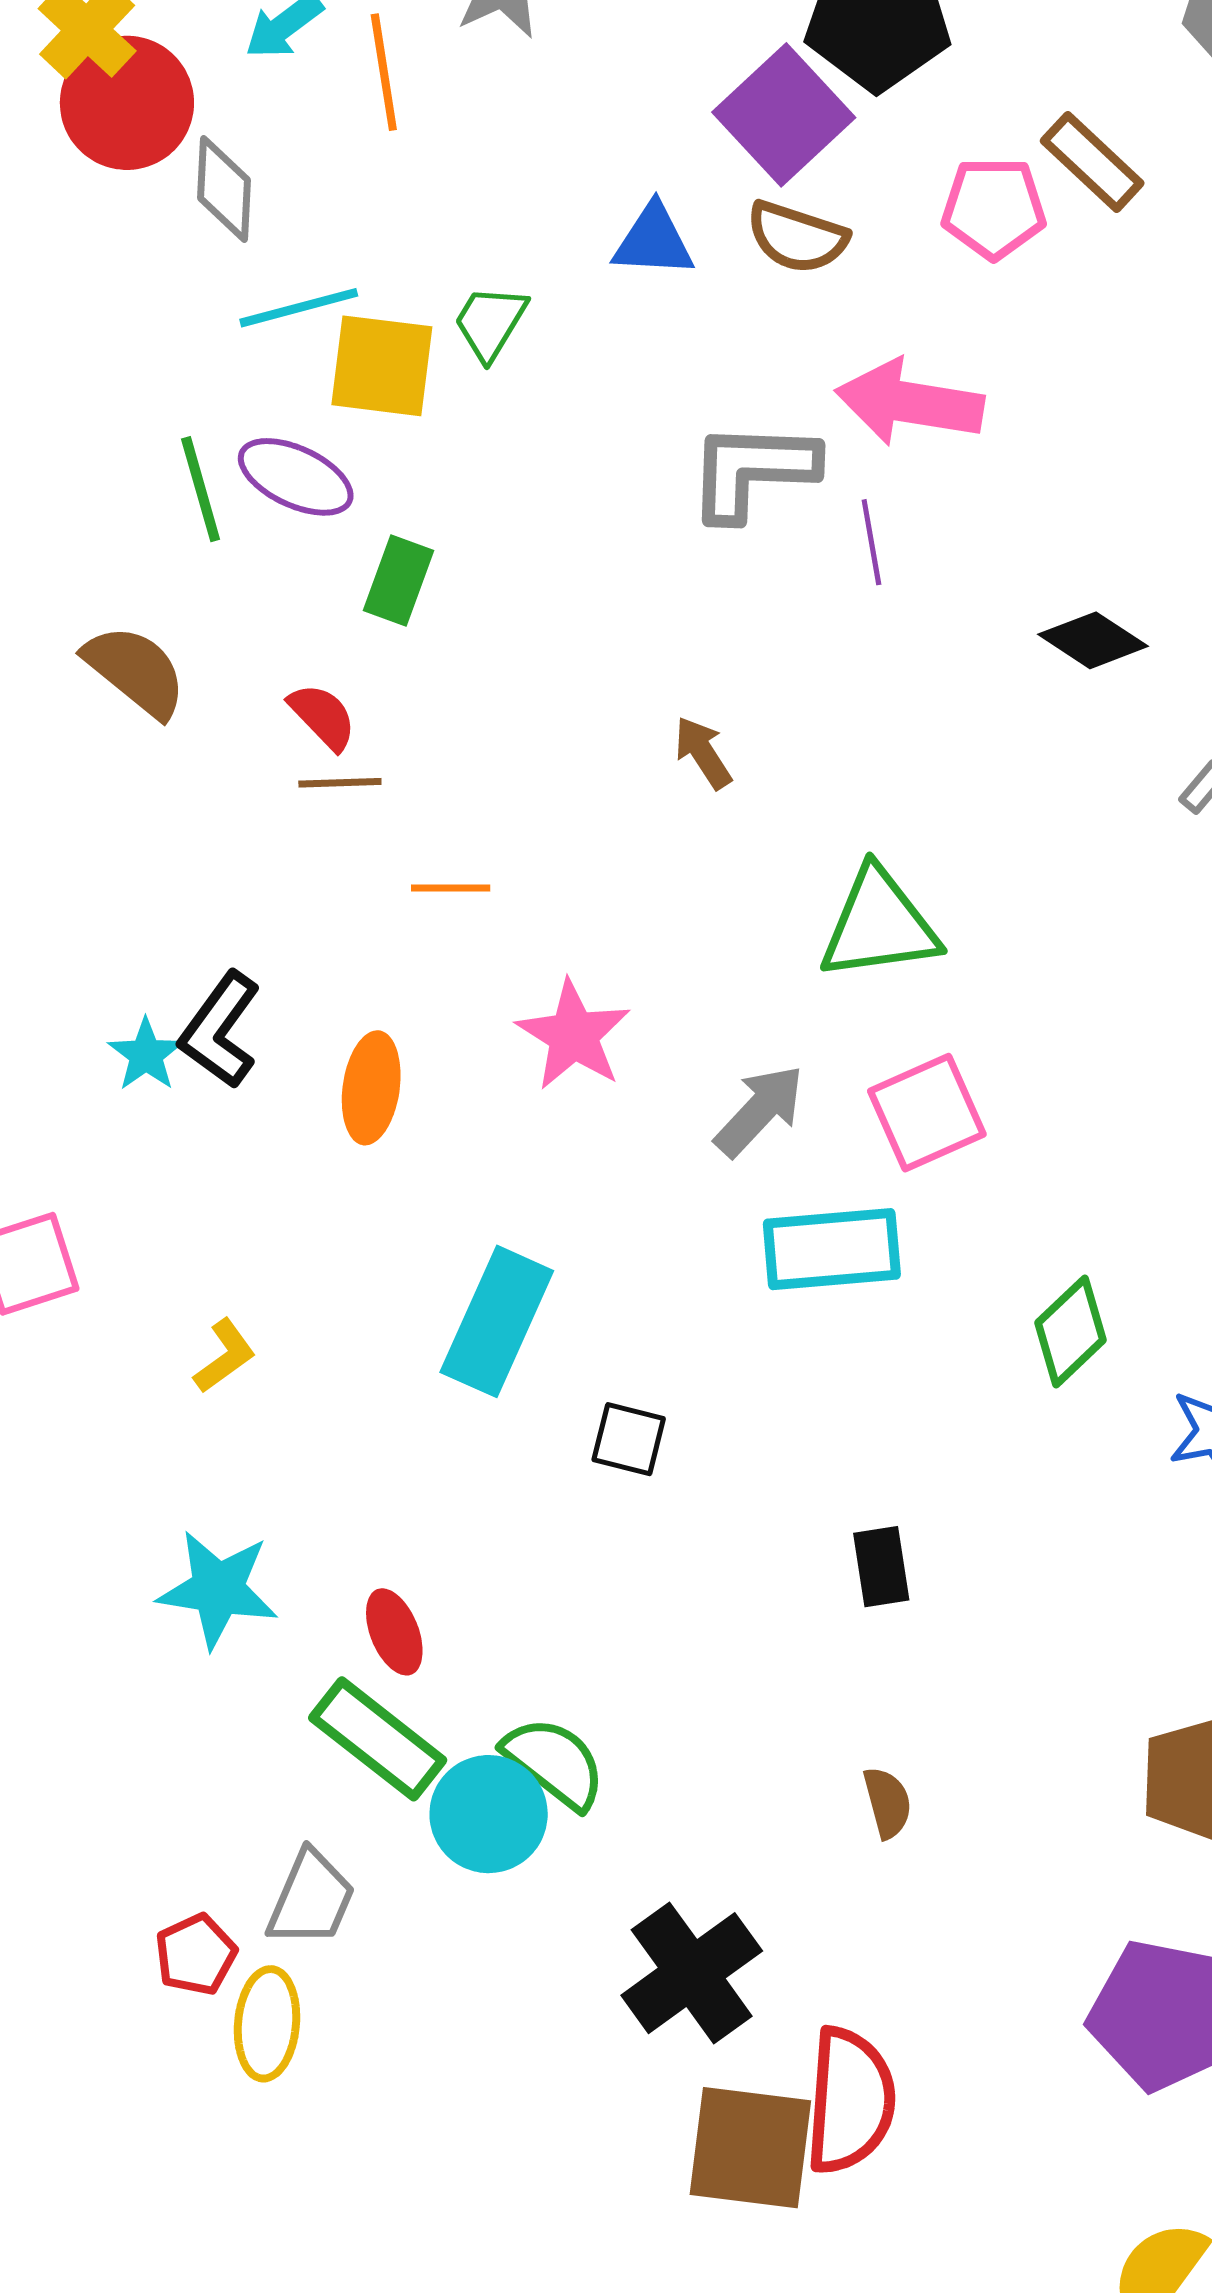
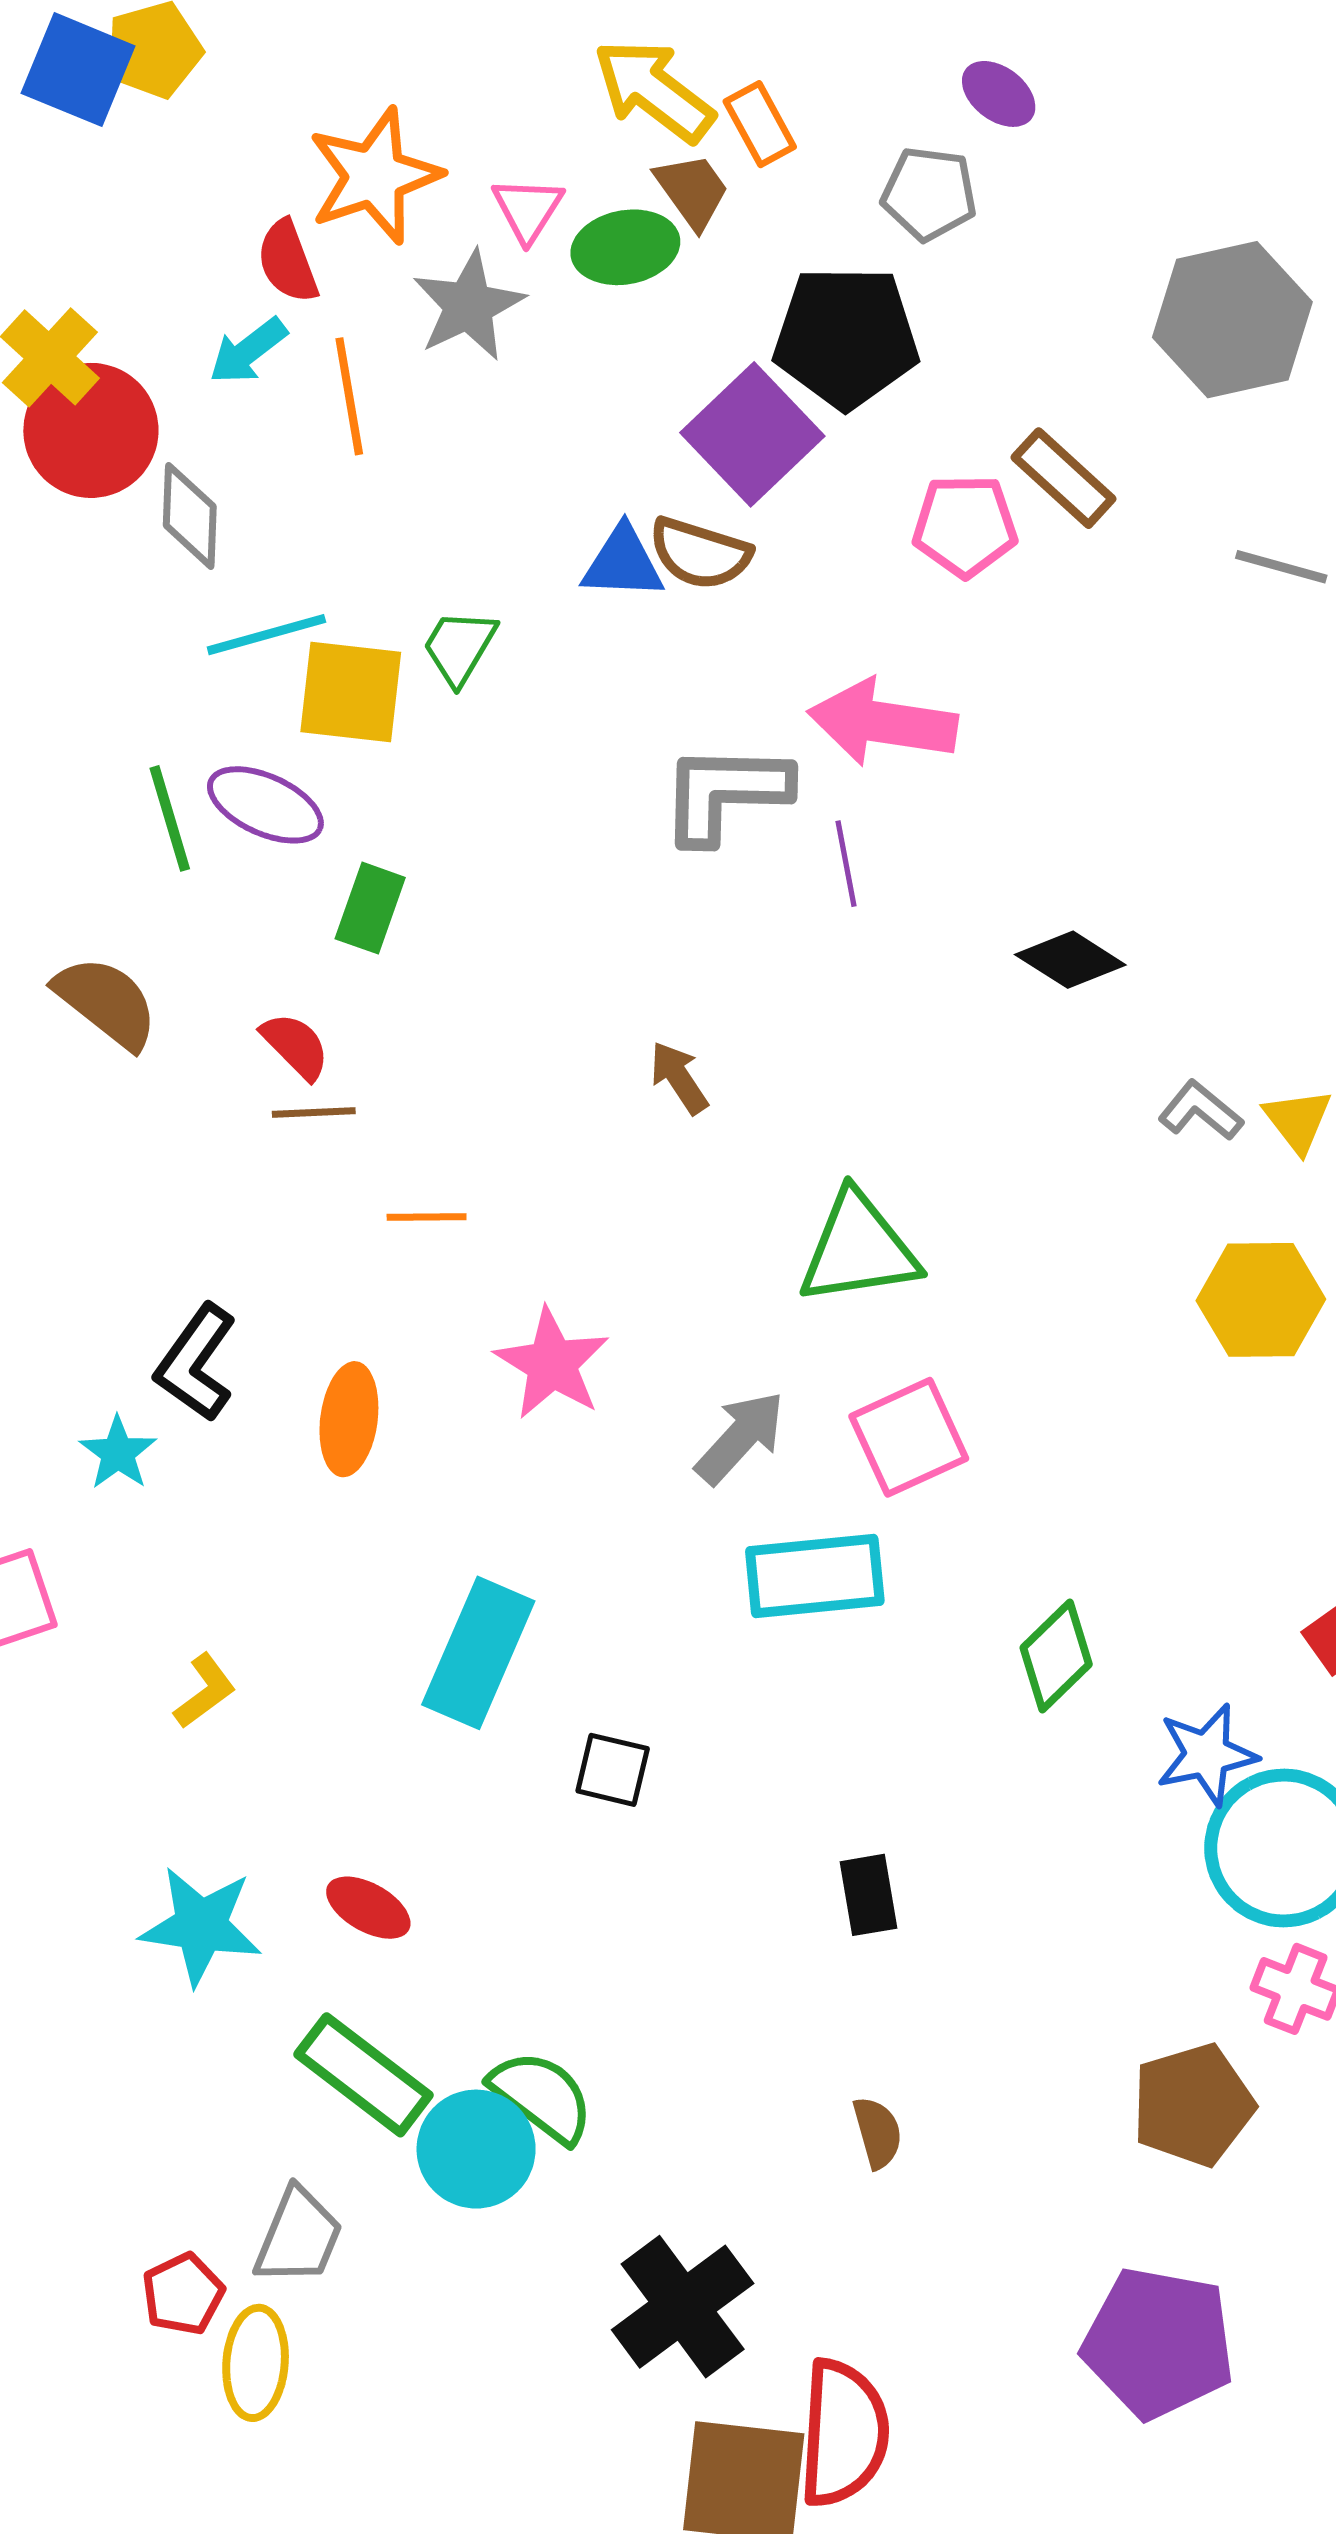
brown semicircle: (797, 237) -> (700, 553), moved
cyan star: (146, 1055) -> (118, 1453), moved
red ellipse: (394, 1632) -> (368, 1908), moved, turned -38

